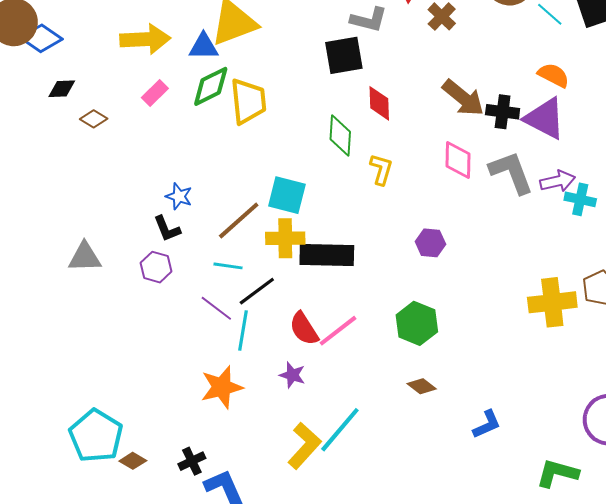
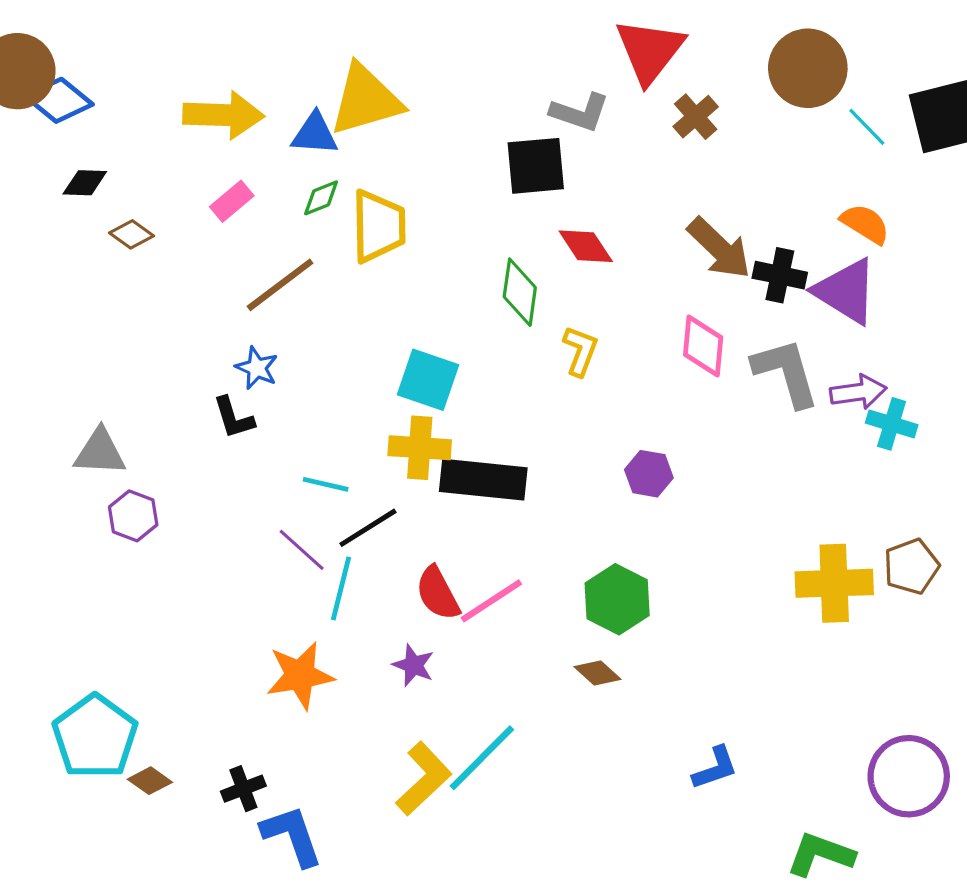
green diamond: (211, 86) -> (321, 198), size x0.6
red diamond: (379, 103) -> (586, 246), turned -36
brown line: (239, 221) -> (280, 285), moved
purple hexagon: (156, 267) -> (133, 516), moved
brown diamond: (422, 386) -> (597, 673), moved

